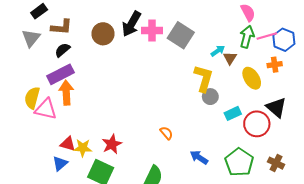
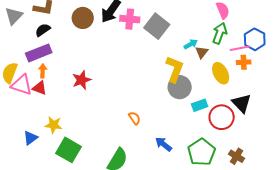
pink line: (267, 36) -> (240, 48), moved
orange arrow: (66, 93) -> (43, 71), size x0.6
gray circle: (210, 97) -> (180, 87), size x1.5
red triangle: (68, 144) -> (40, 88), moved
red star: (112, 144) -> (82, 80), moved

